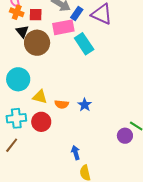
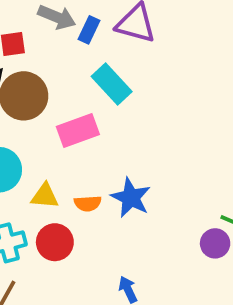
pink rectangle: (63, 27) -> (78, 130), moved
blue star: (85, 105) -> (131, 198), size x1.5

